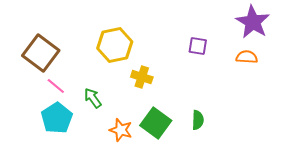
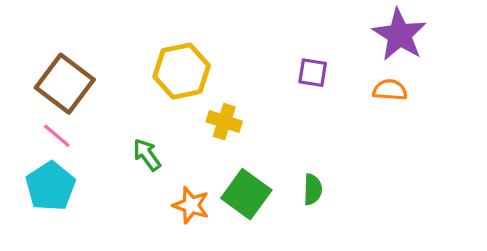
pink line: (56, 86) -> (57, 136), moved
cyan pentagon: (57, 118) -> (51, 186), moved

